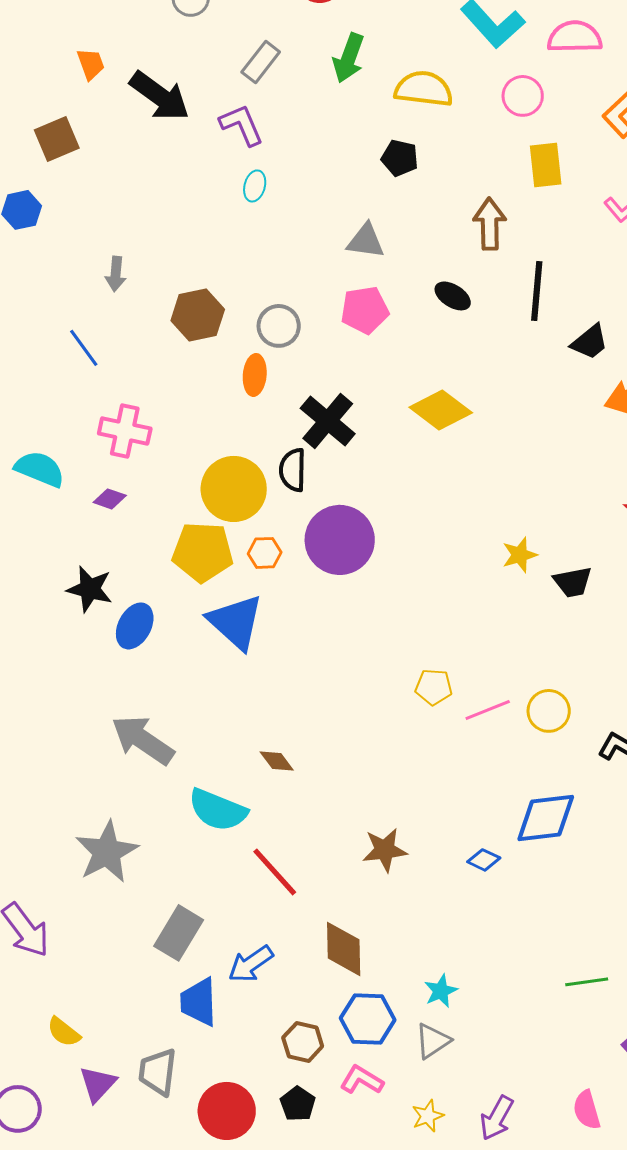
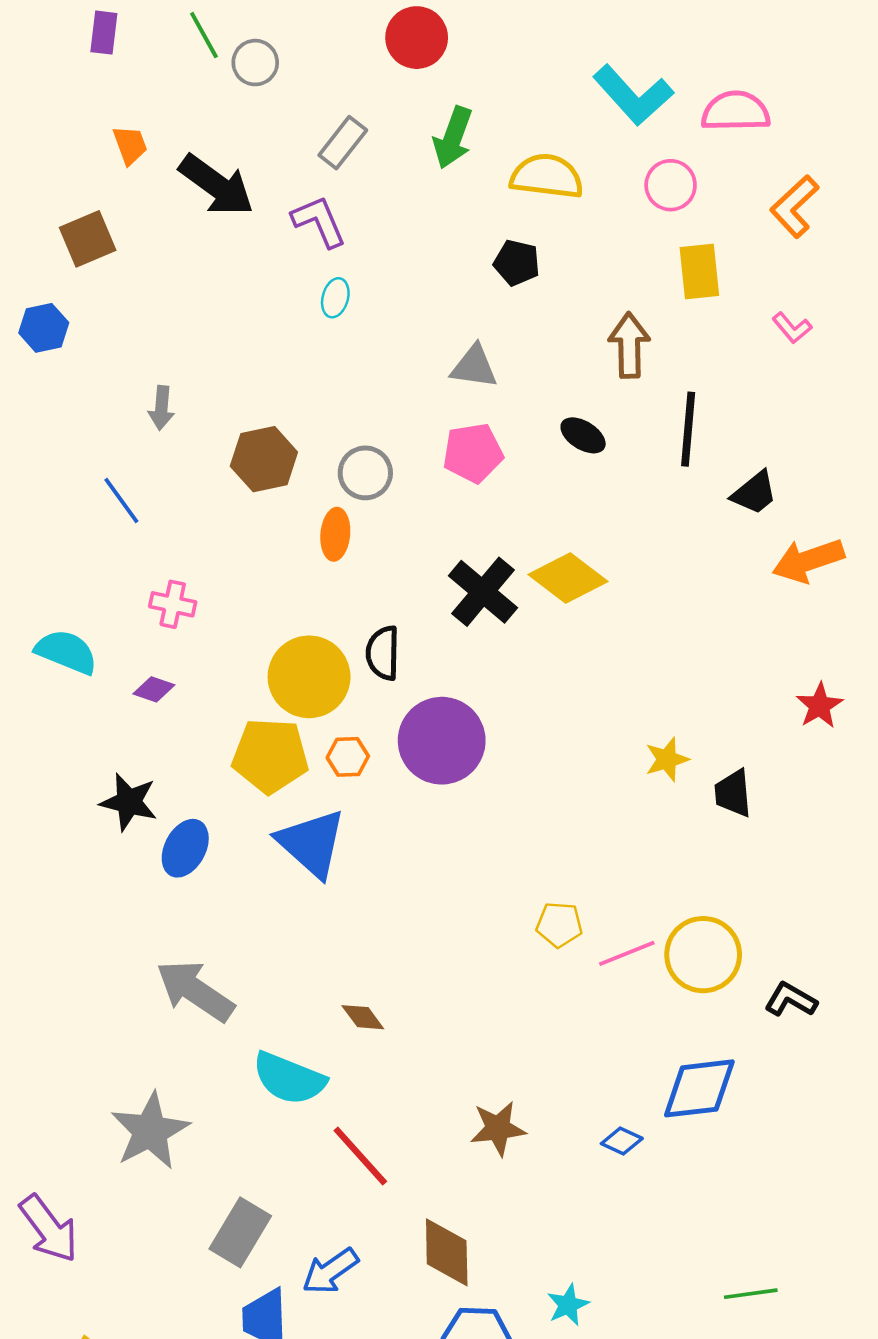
black cross: (328, 421) -> (483, 592), moved
pink cross: (125, 431) -> (173, 604), size x0.7
black trapezoid: (573, 582) -> (733, 793), turned 96
yellow circle: (549, 711) -> (703, 955), size x1.4

